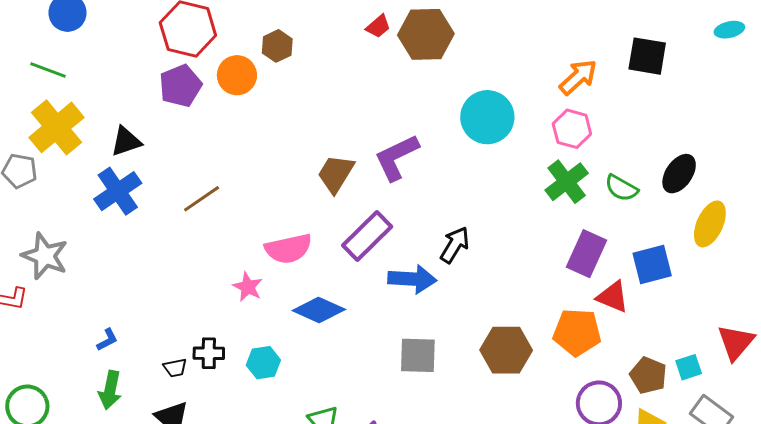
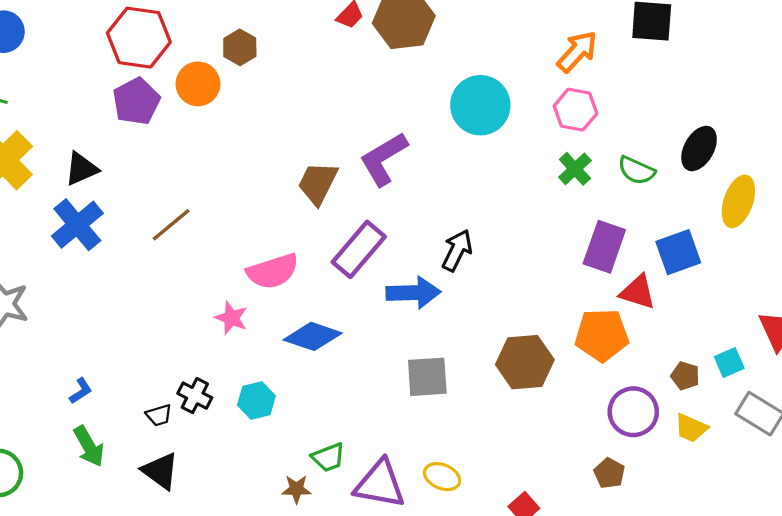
green cross: (567, 182) -> (575, 169), size x0.7
black cross: (209, 353) -> (195, 396), turned 32
brown pentagon: (648, 375) -> (685, 376), size x0.7
green arrow: (110, 390) -> (89, 446), turned -36

